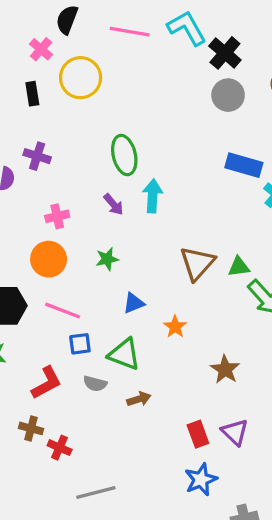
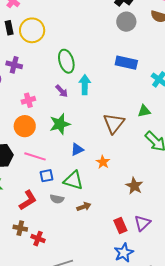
yellow circle: (81, 78) -> (32, 30), moved
blue rectangle: (244, 165) -> (126, 63), moved
green star: (107, 259) -> (60, 124), size x1.5
green triangle: (239, 267) -> (144, 111), moved
purple triangle: (235, 432) -> (142, 223), turned 36

